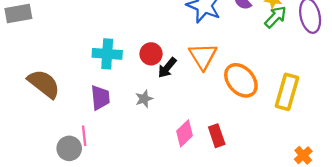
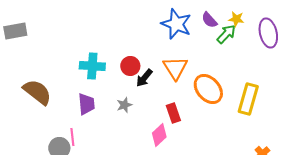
green arrow: (276, 17) -> (226, 34), moved
red rectangle: (217, 136) -> (173, 113), moved

